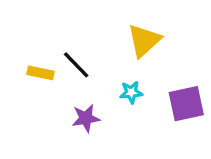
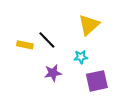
purple square: (186, 104) -> (97, 81), moved

